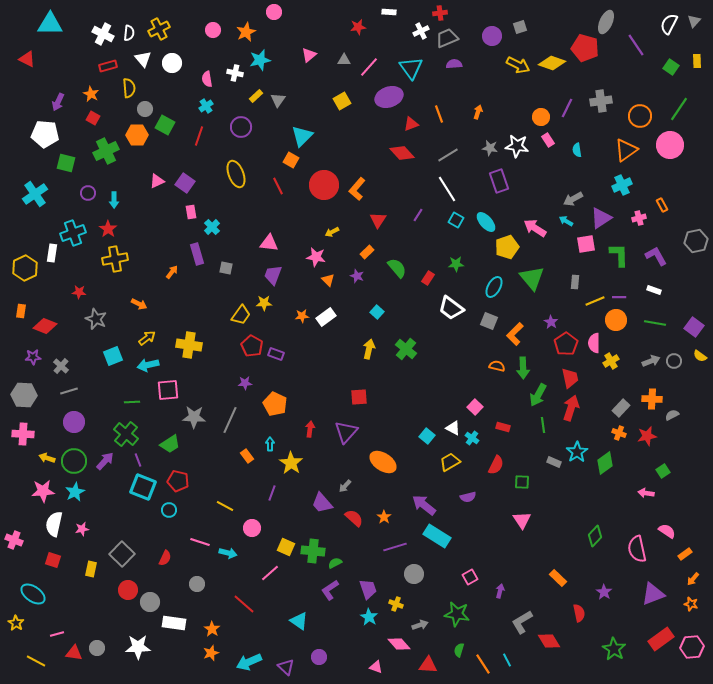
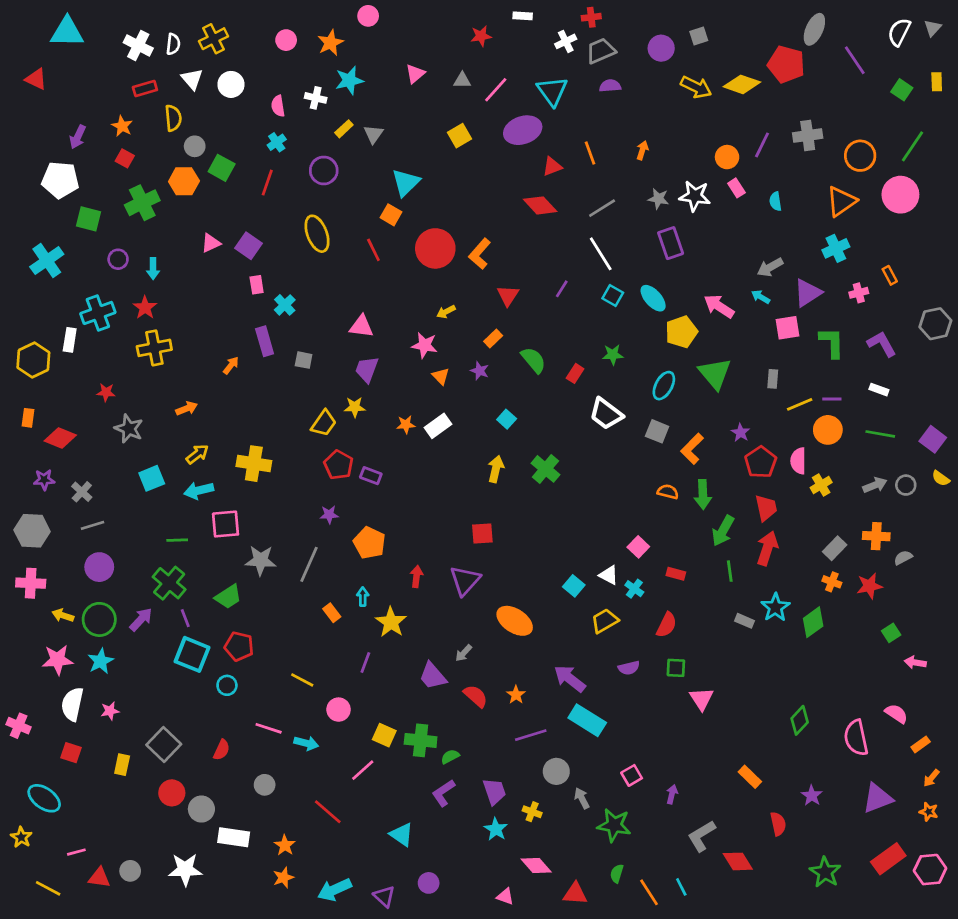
orange arrow: (139, 304) -> (187, 408), turned -49
green square: (522, 482) -> (676, 668), moved
pink arrow: (646, 493) -> (915, 662), moved
gray arrow: (420, 625) -> (582, 798), moved, turned -98

